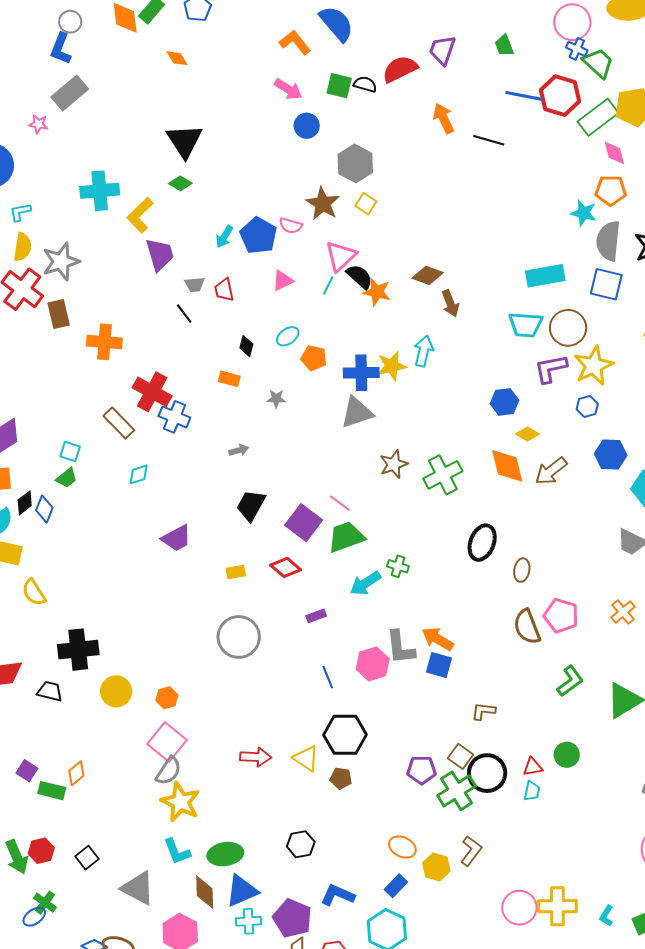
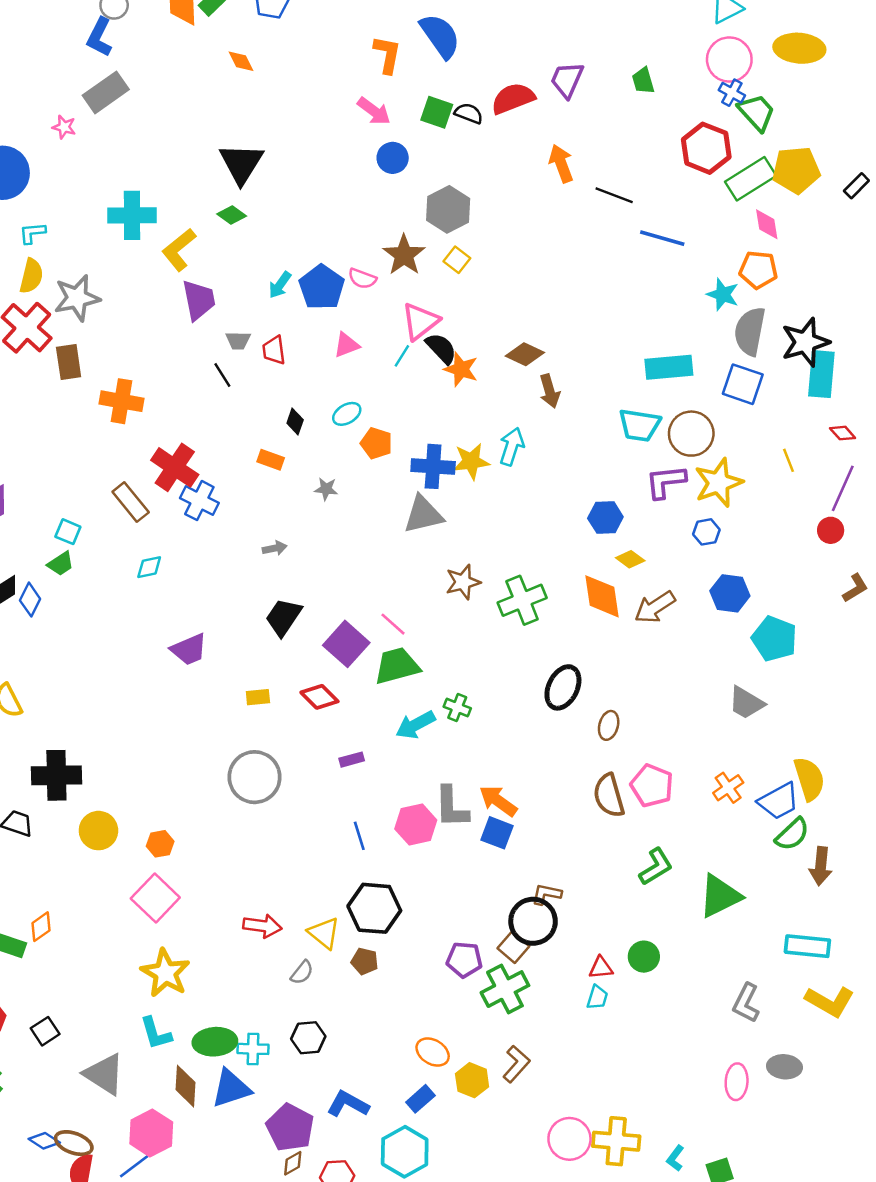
orange L-shape: (295, 42) -> (387, 55), turned 44
blue line: (524, 96) -> (662, 238), moved
gray semicircle: (169, 771) -> (302, 973), moved, size x0.7
black circle: (487, 773) -> (533, 921), moved
cyan cross: (249, 921) -> (253, 1049), moved

